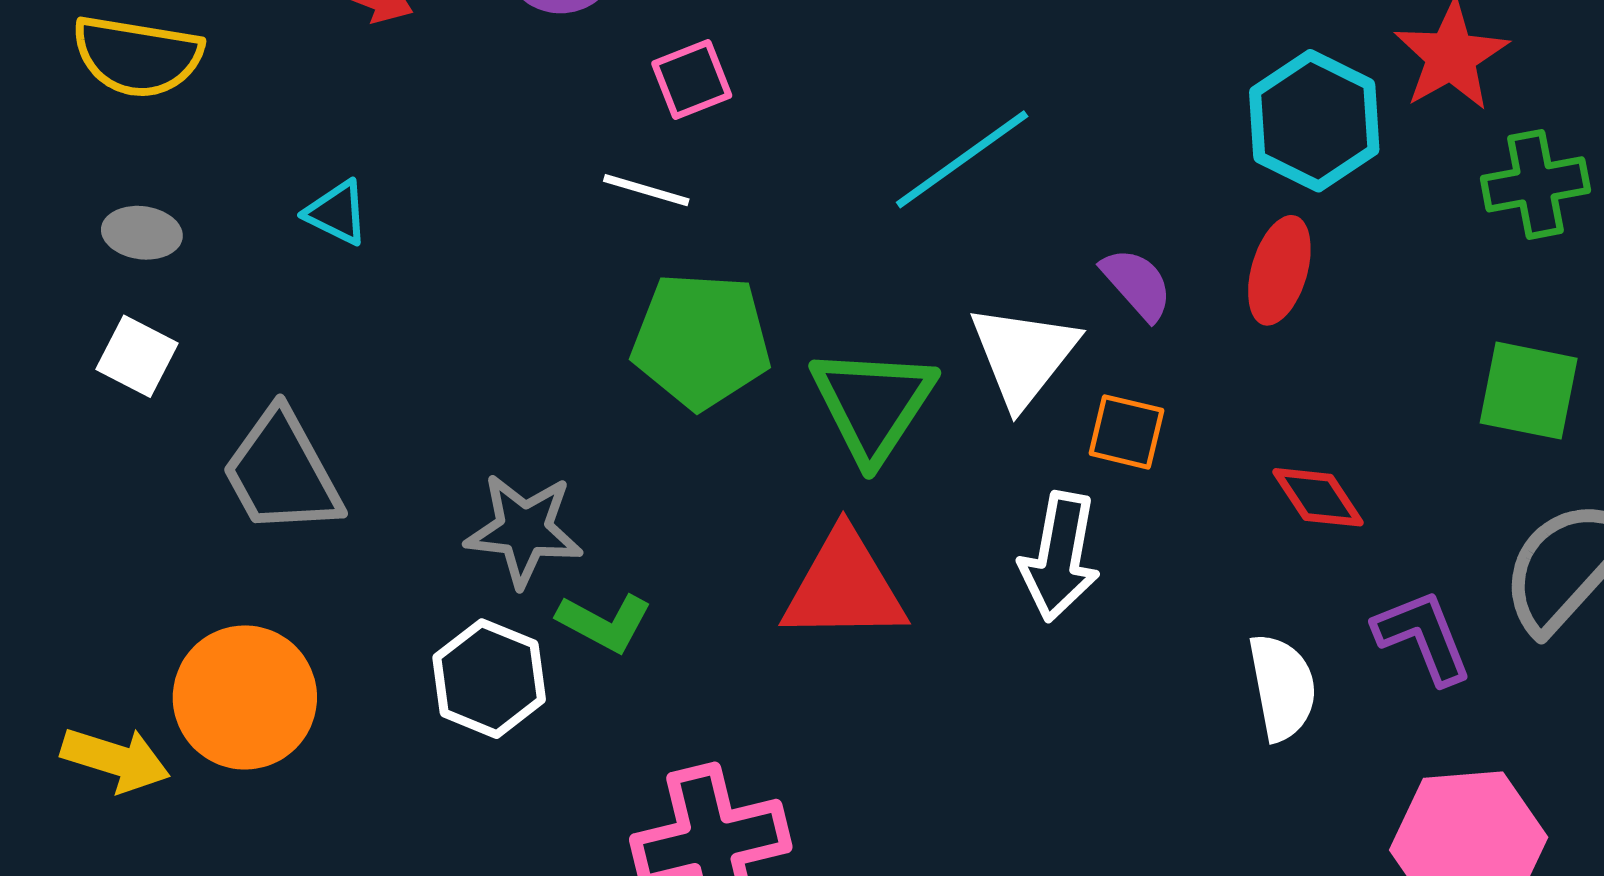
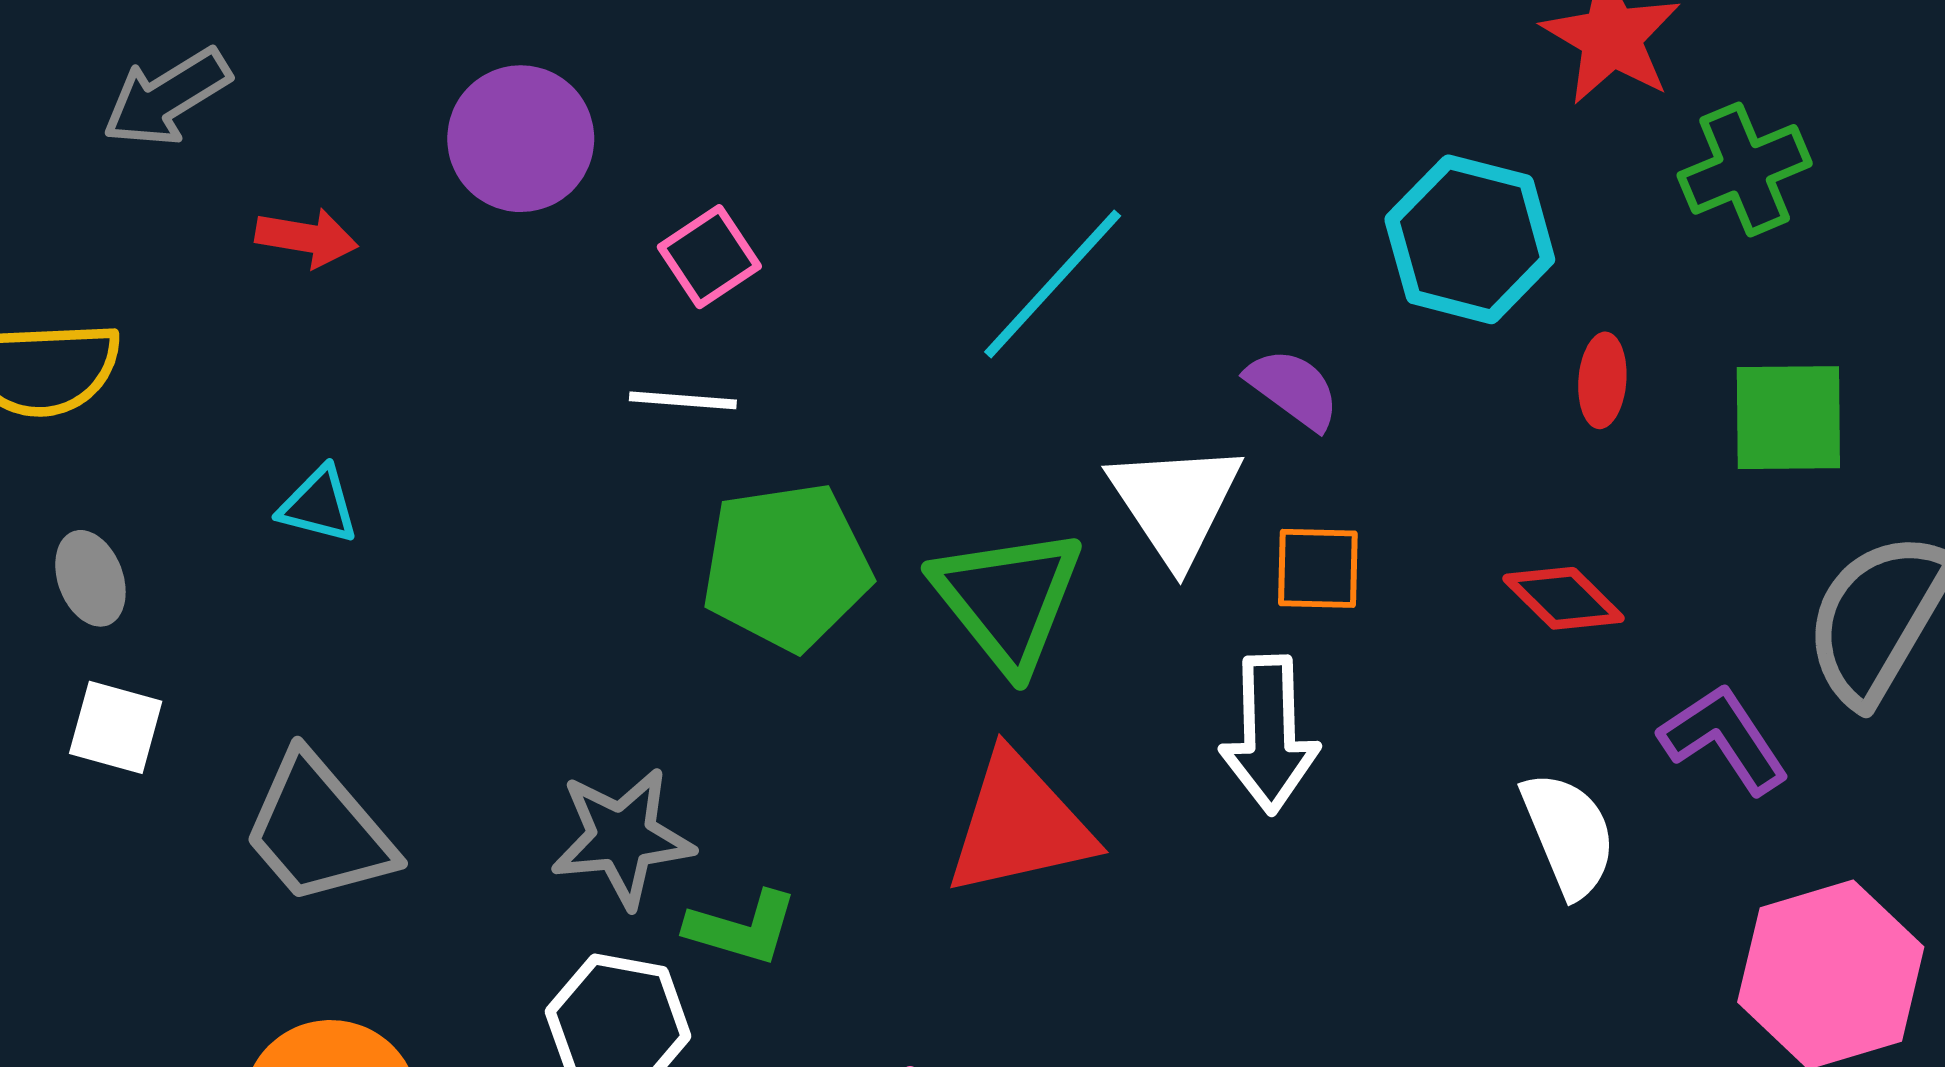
cyan hexagon: (1314, 121) -> (1470, 239), moved
gray ellipse: (142, 233) -> (90, 578), turned 74
red ellipse: (1279, 270) -> (1602, 380), moved, size x0.7

